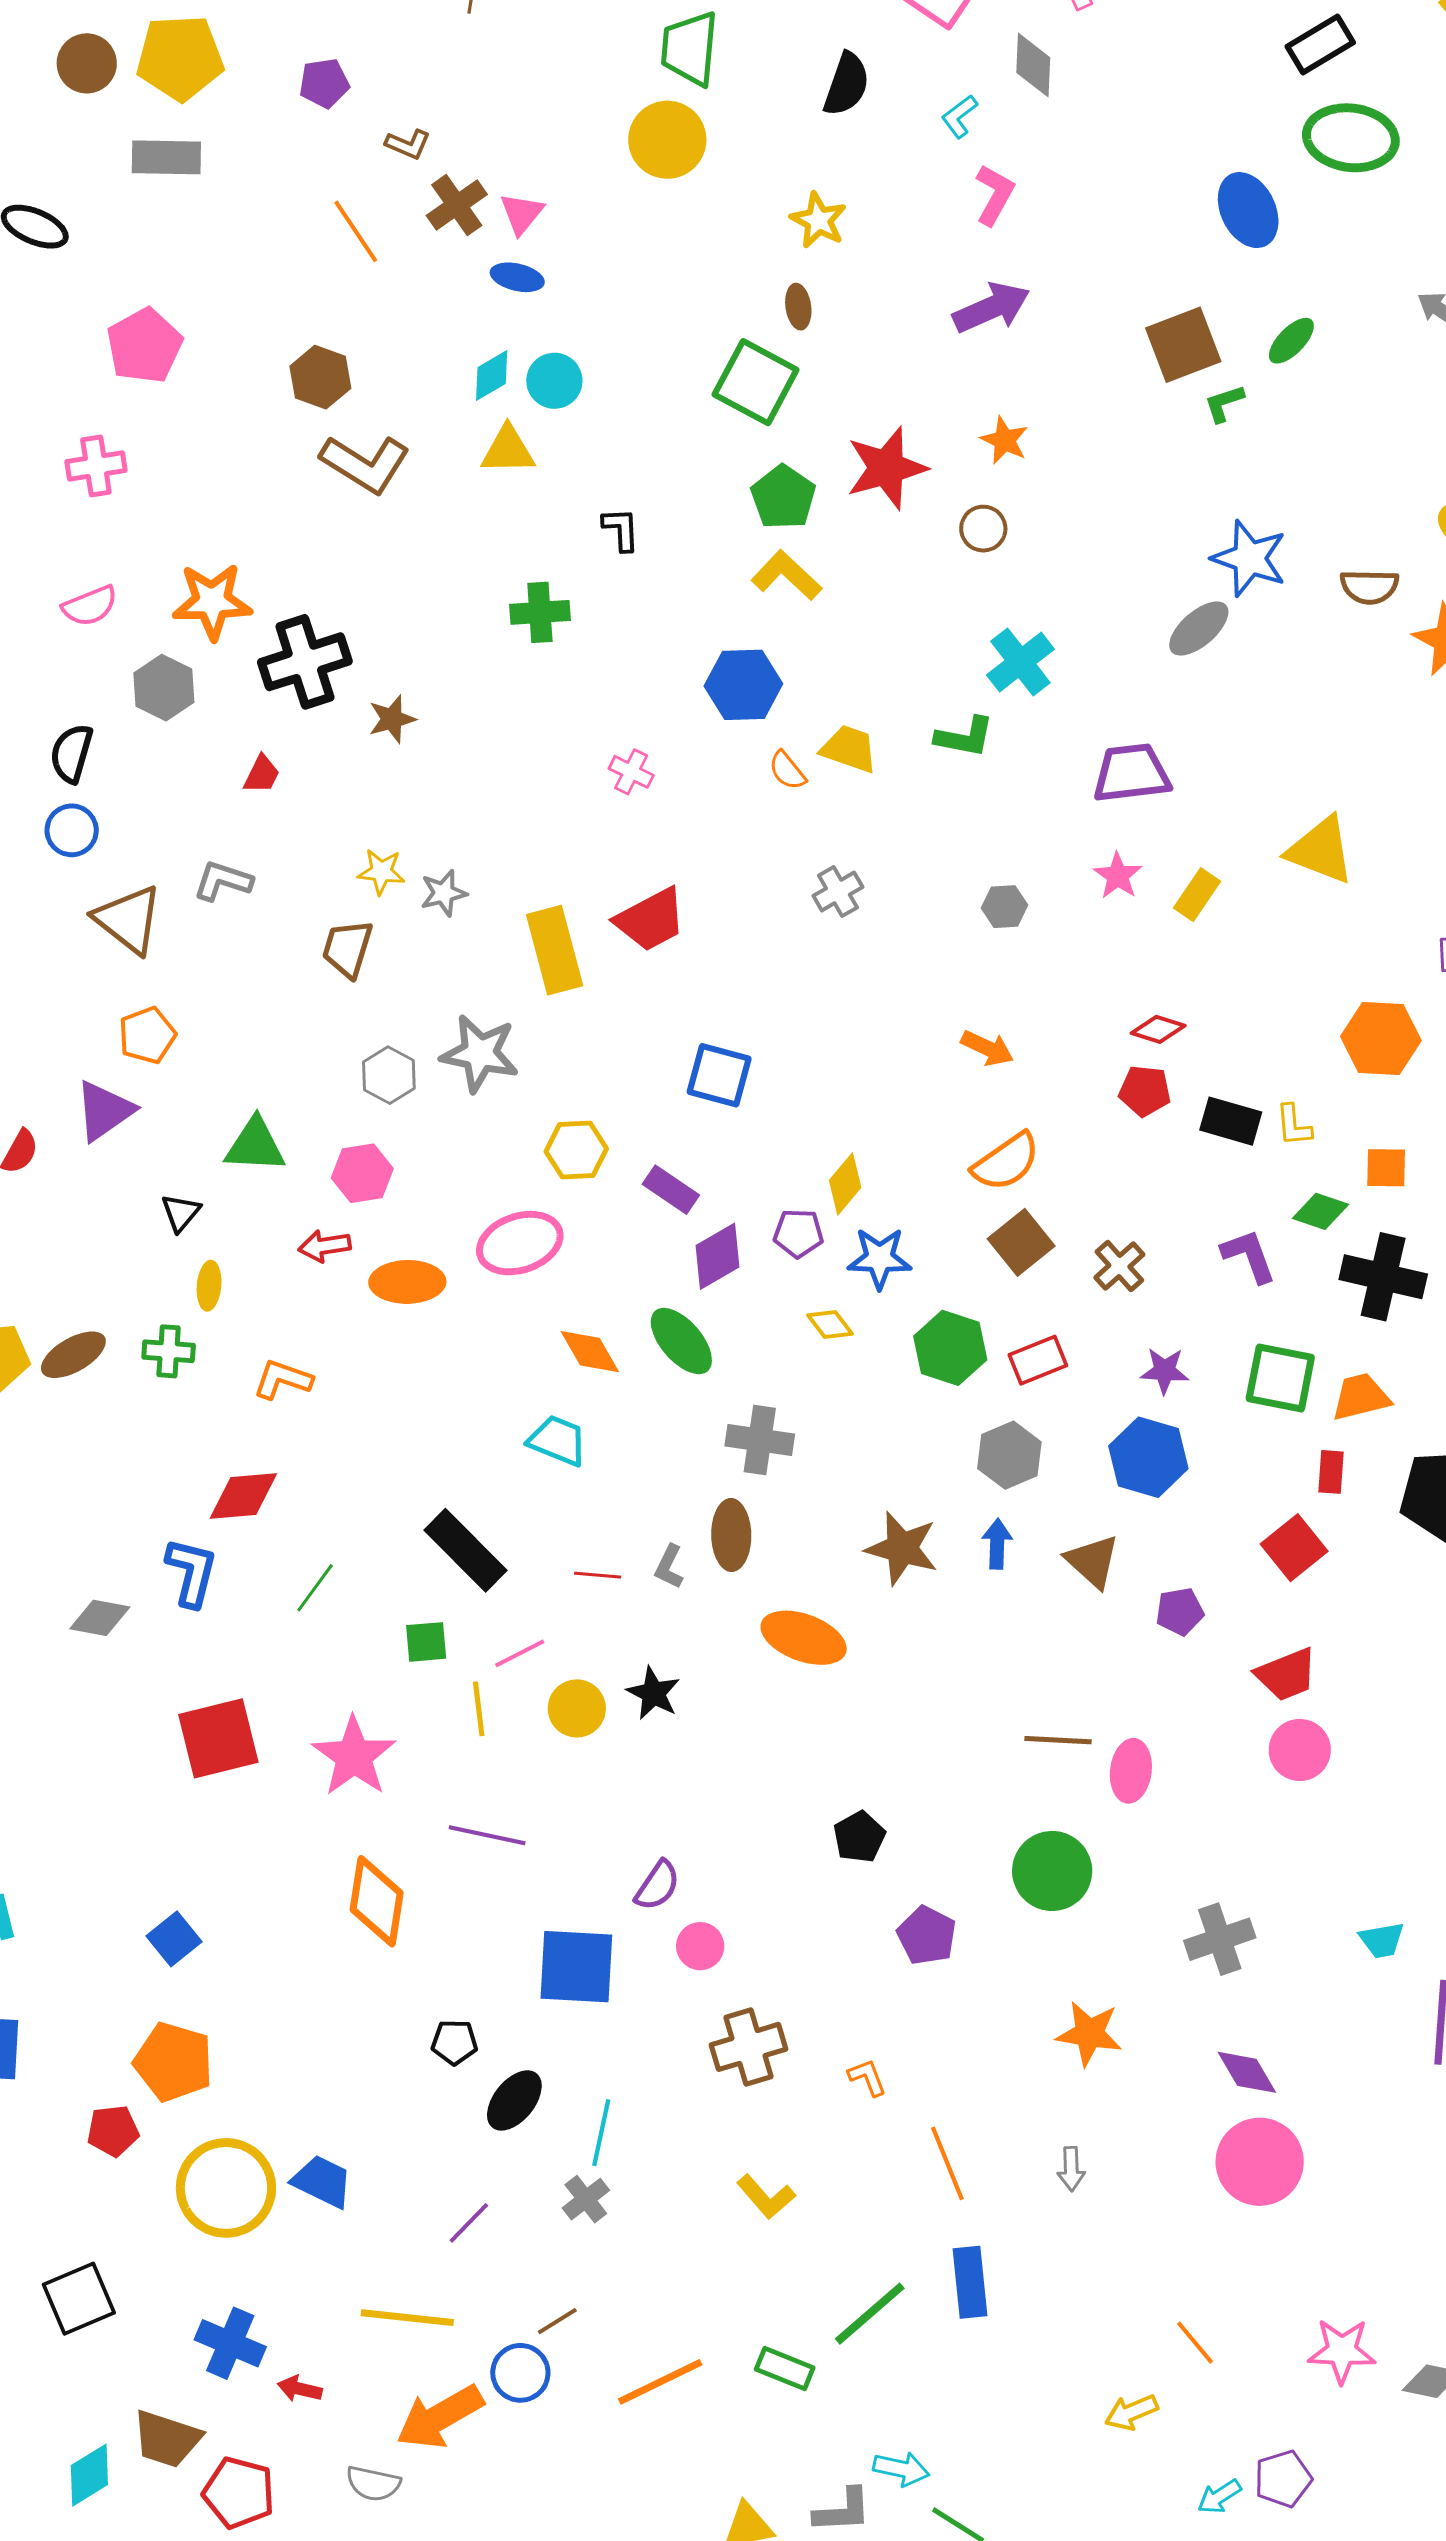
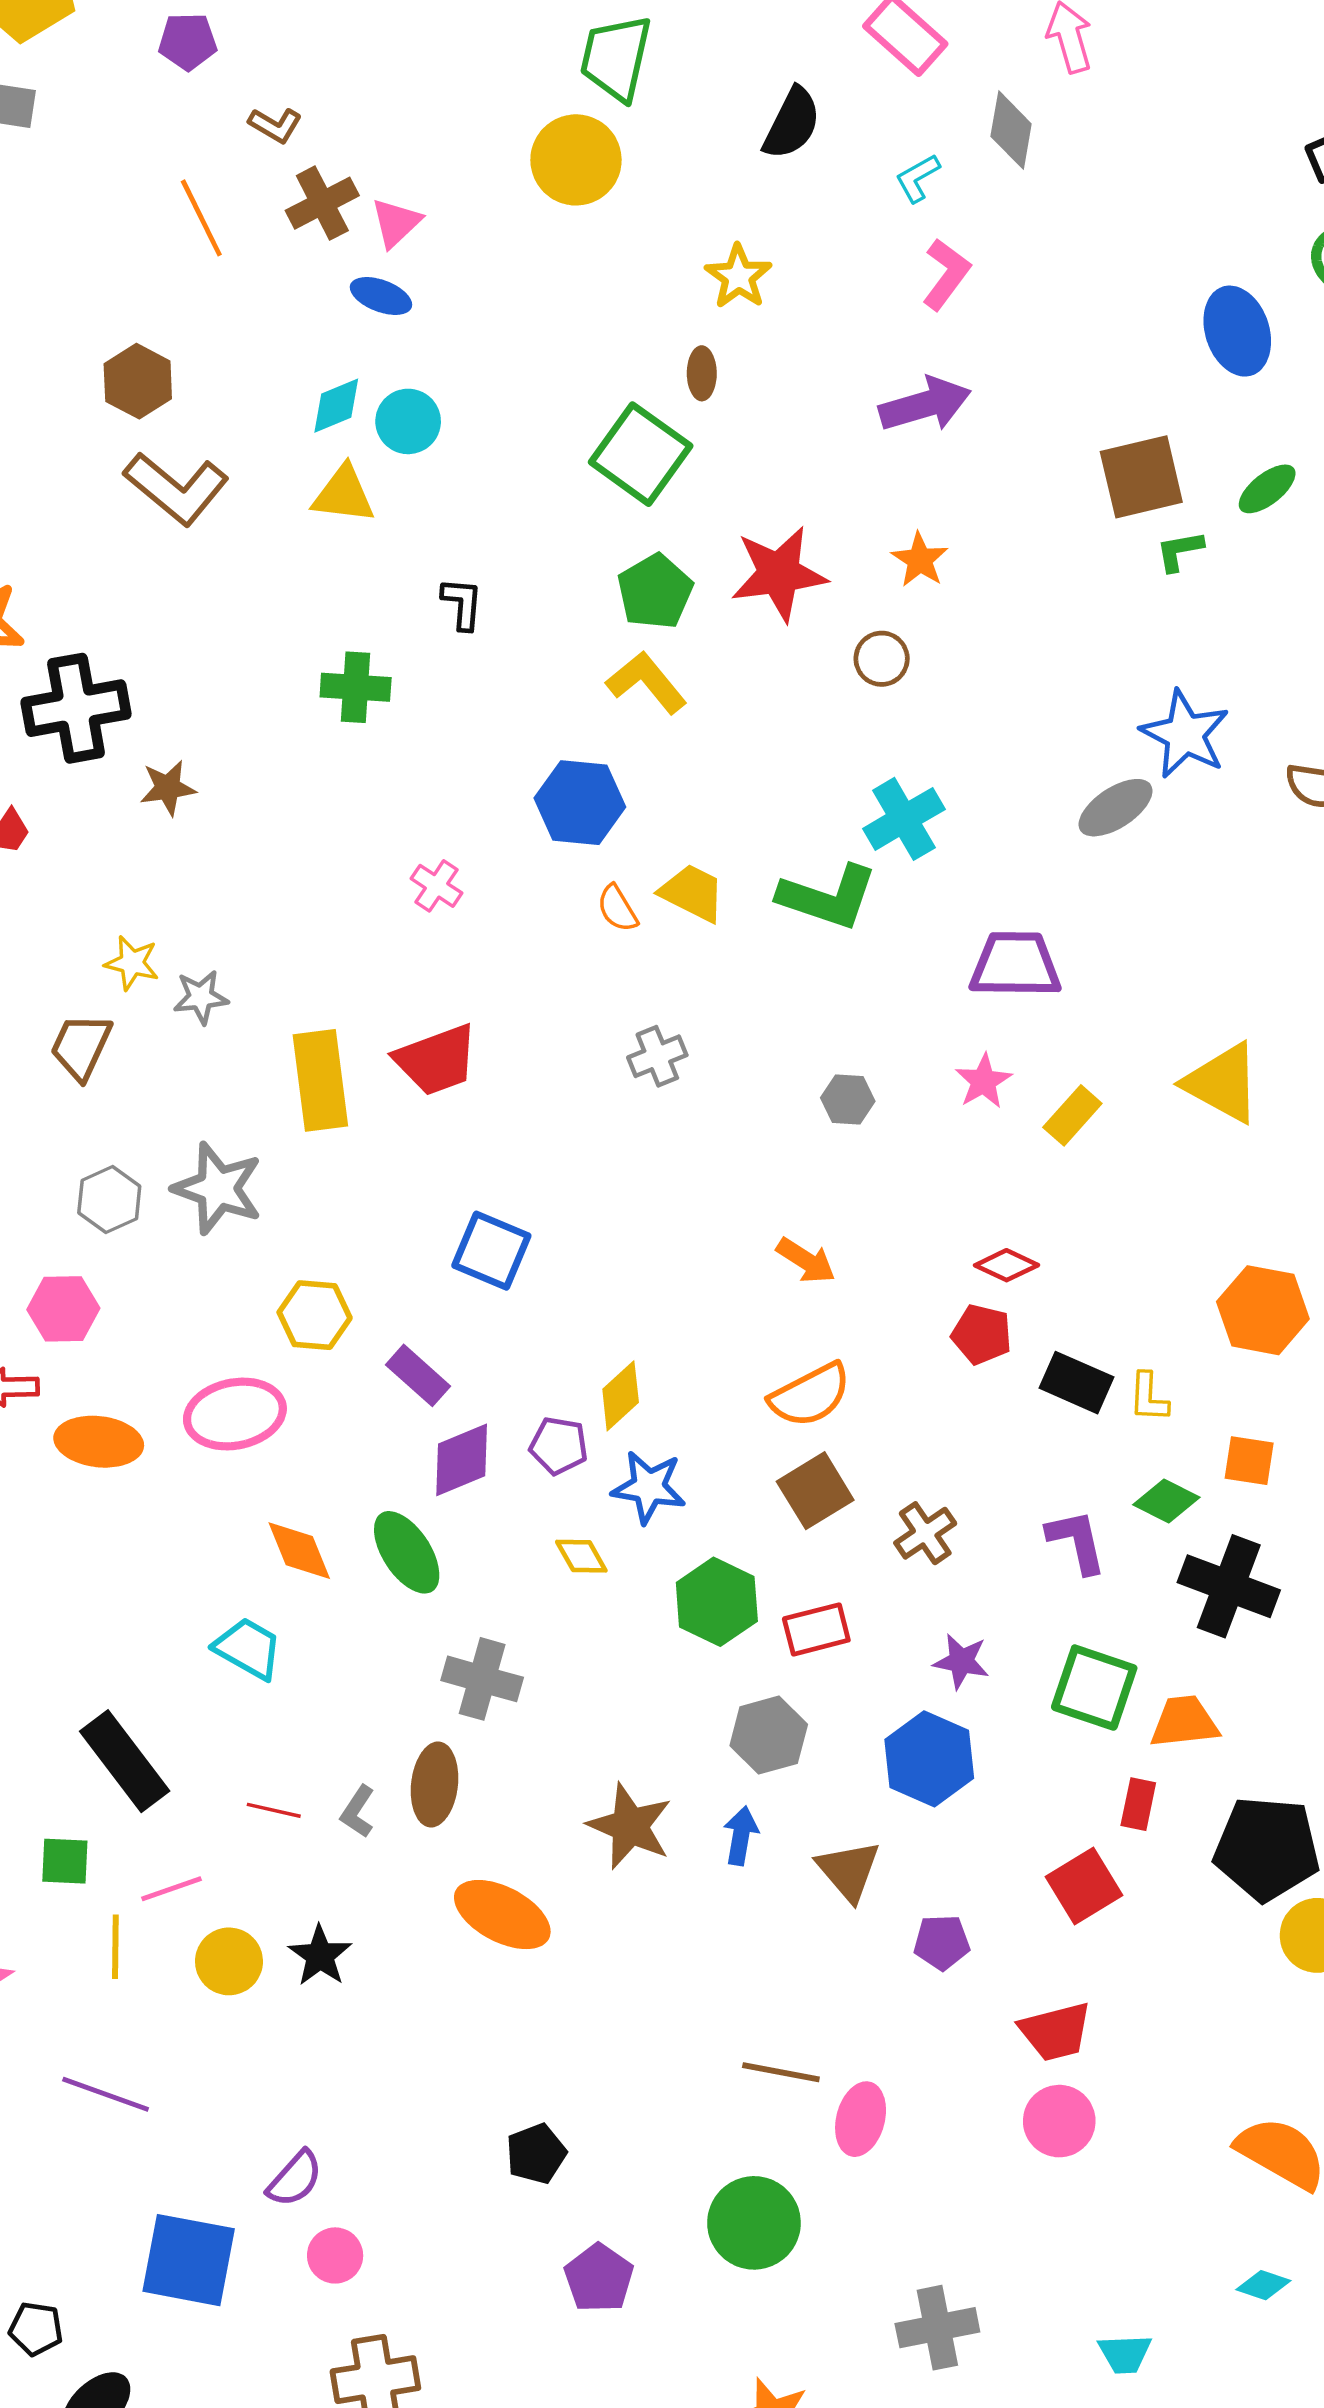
green L-shape: (965, 737) -> (828, 897), size x1.4

